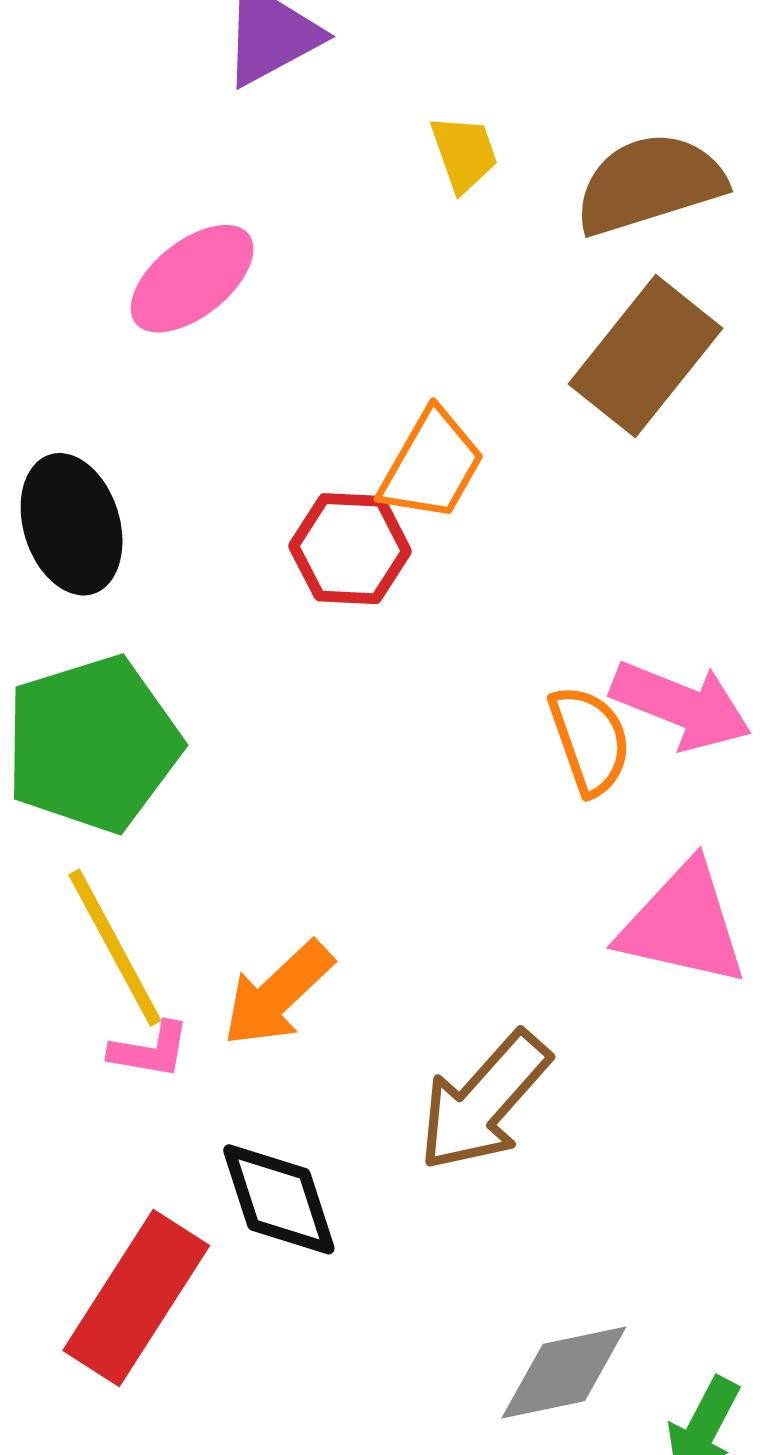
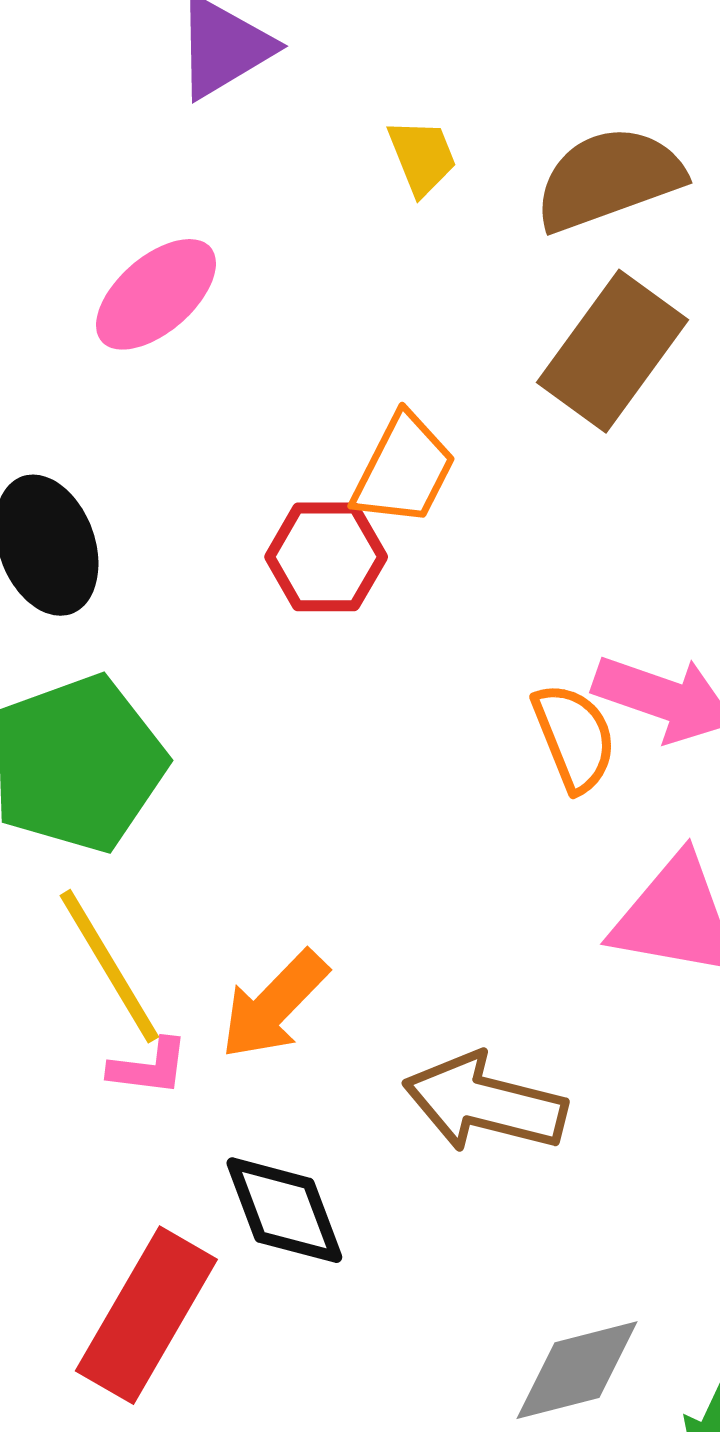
brown arrow: (484, 1101) -> (485, 1103), turned 65

